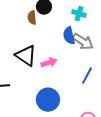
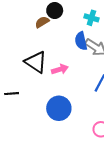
brown semicircle: (32, 18) -> (42, 22), turned 64

